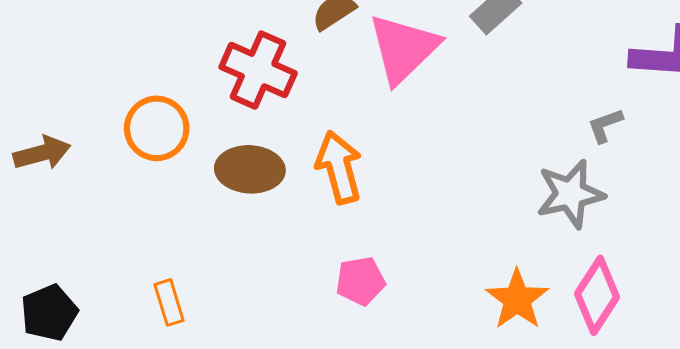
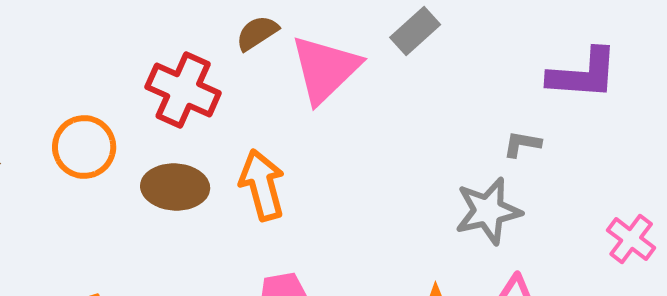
gray L-shape: (605, 125) -> (522, 144), turned 30

